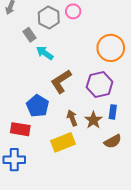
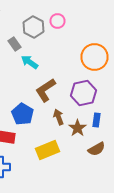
brown arrow: (72, 118) -> (58, 117), moved

